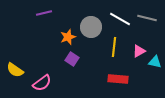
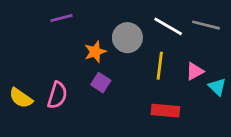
cyan triangle: (155, 62) -> (217, 87), turned 32
pink semicircle: (42, 83) -> (57, 95), moved, turned -36

